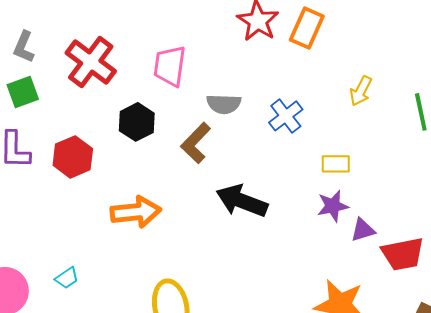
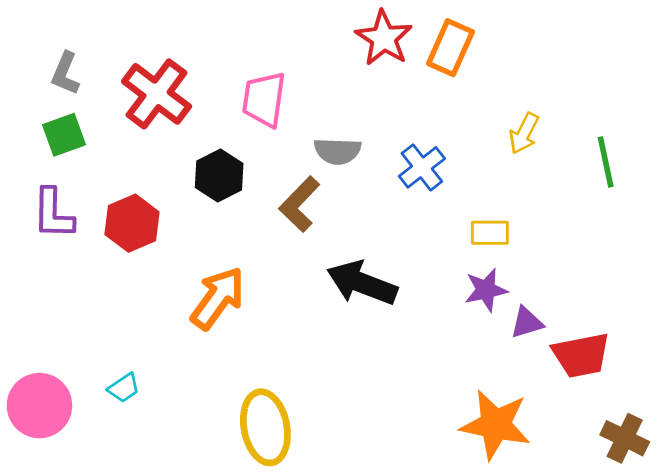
orange arrow: (136, 212) -> (218, 298), turned -48

